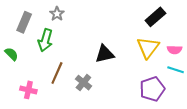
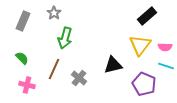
green arrow: (45, 40) -> (65, 38), moved
green semicircle: (11, 54) -> (22, 58), moved
black triangle: (105, 54) -> (113, 65), moved
purple pentagon: (152, 89) -> (144, 84), turned -30

